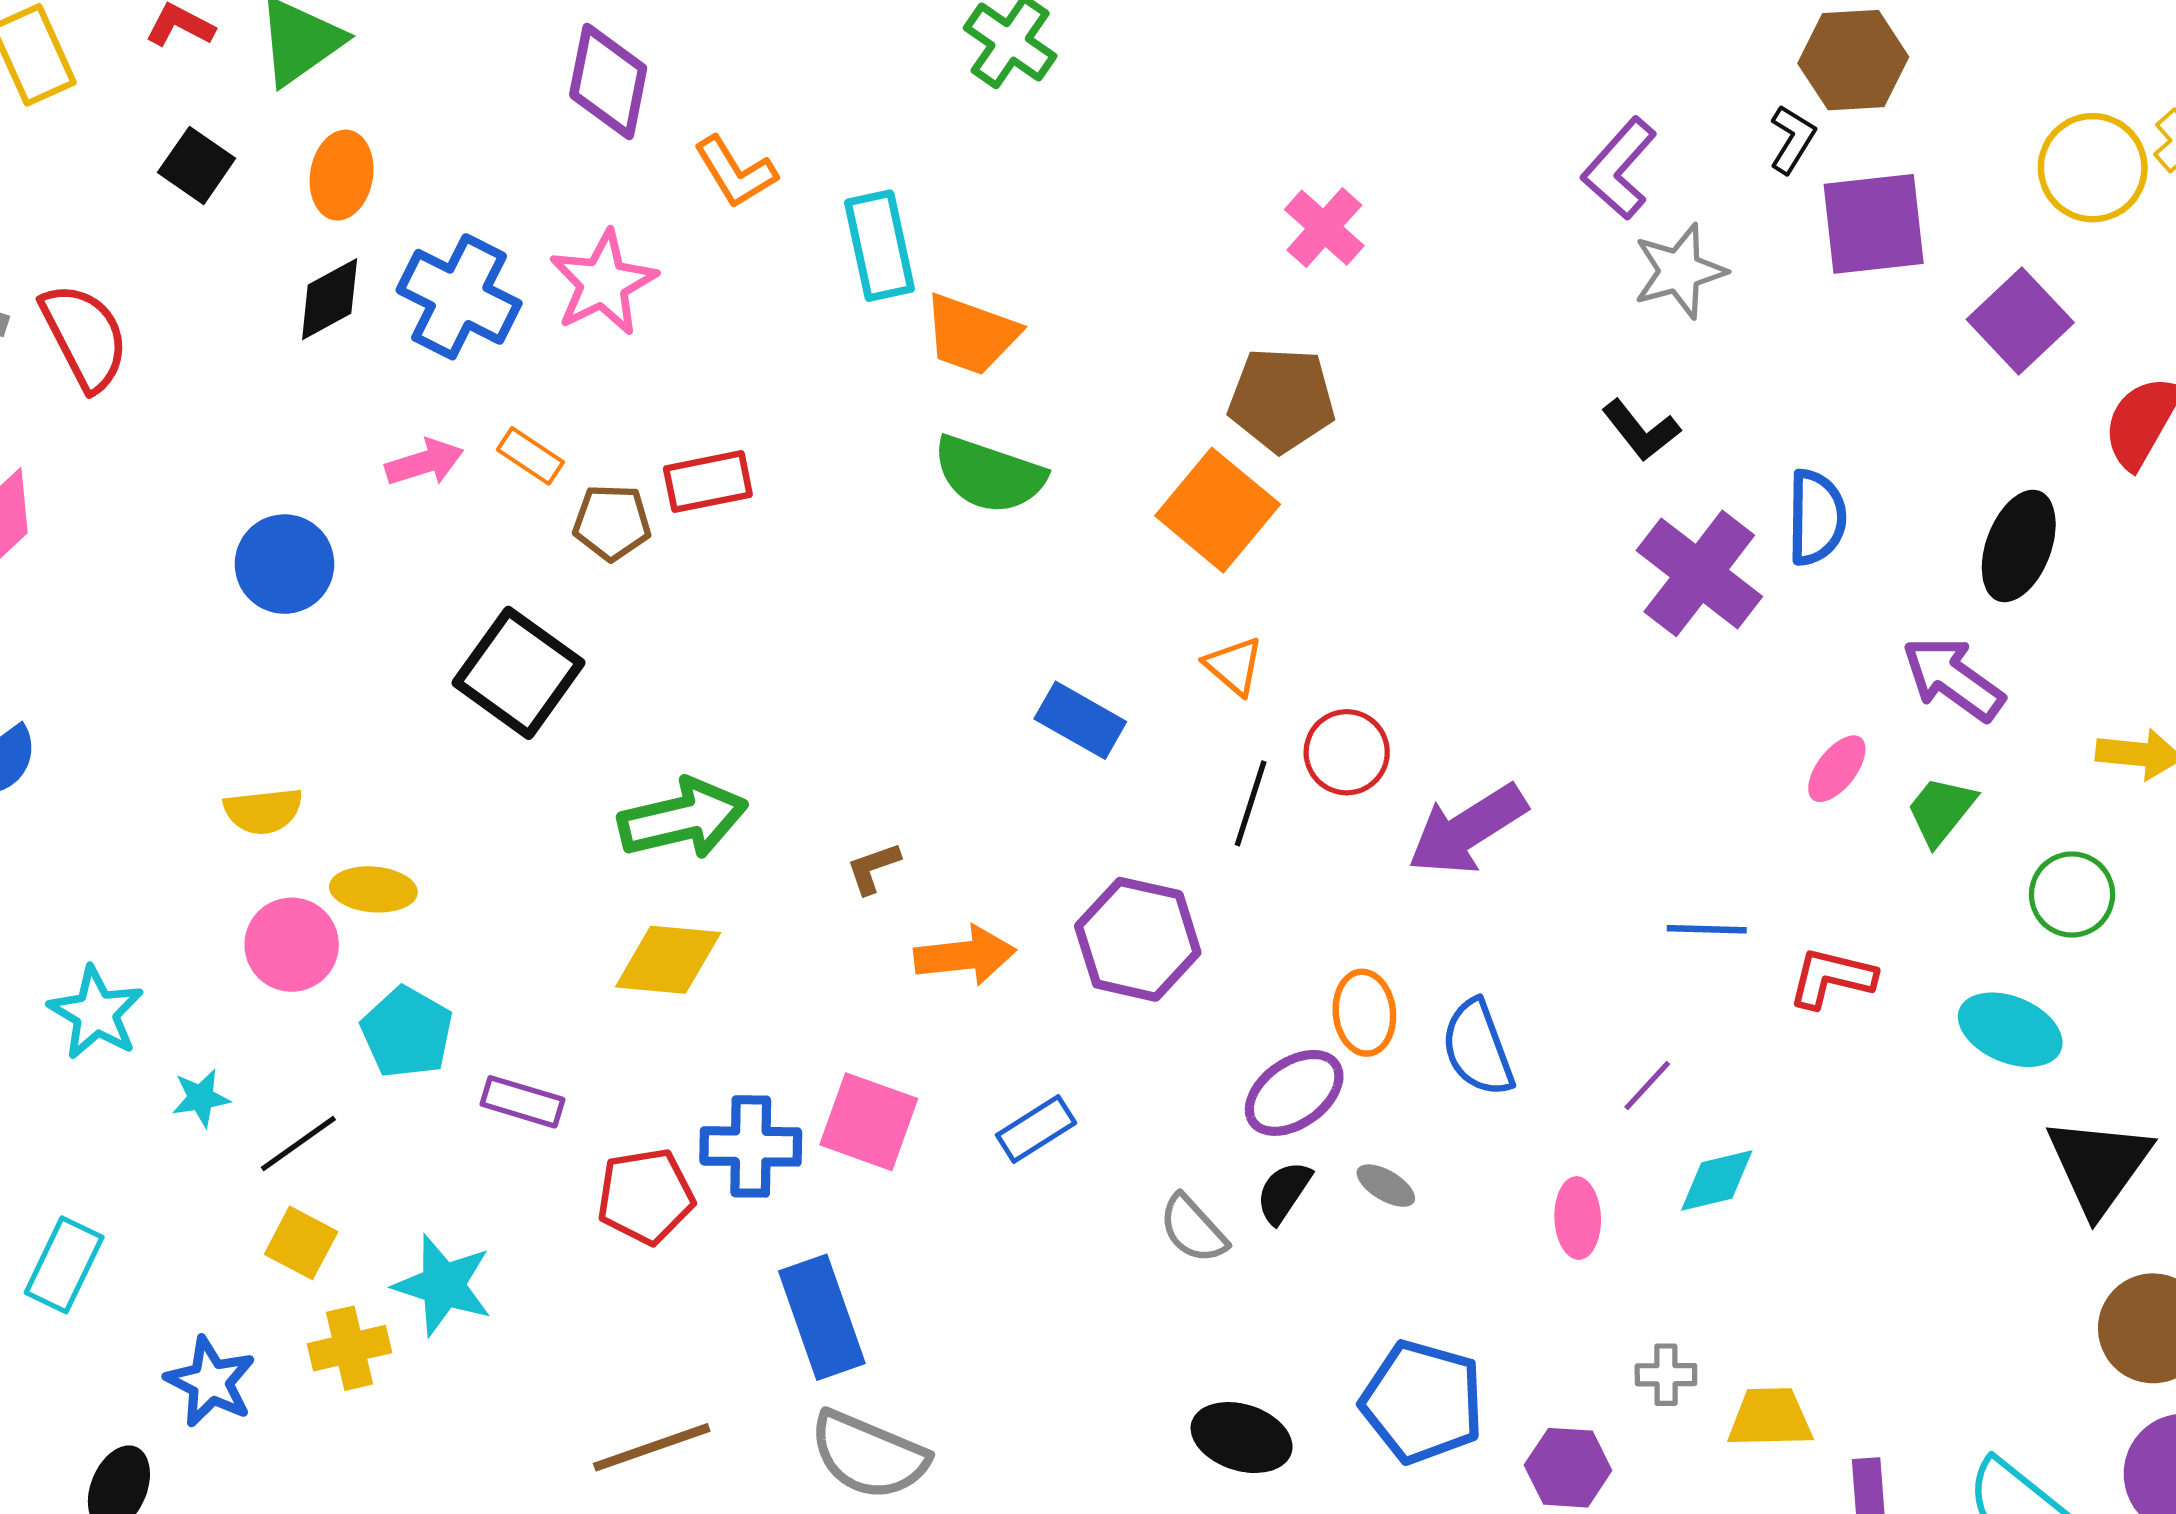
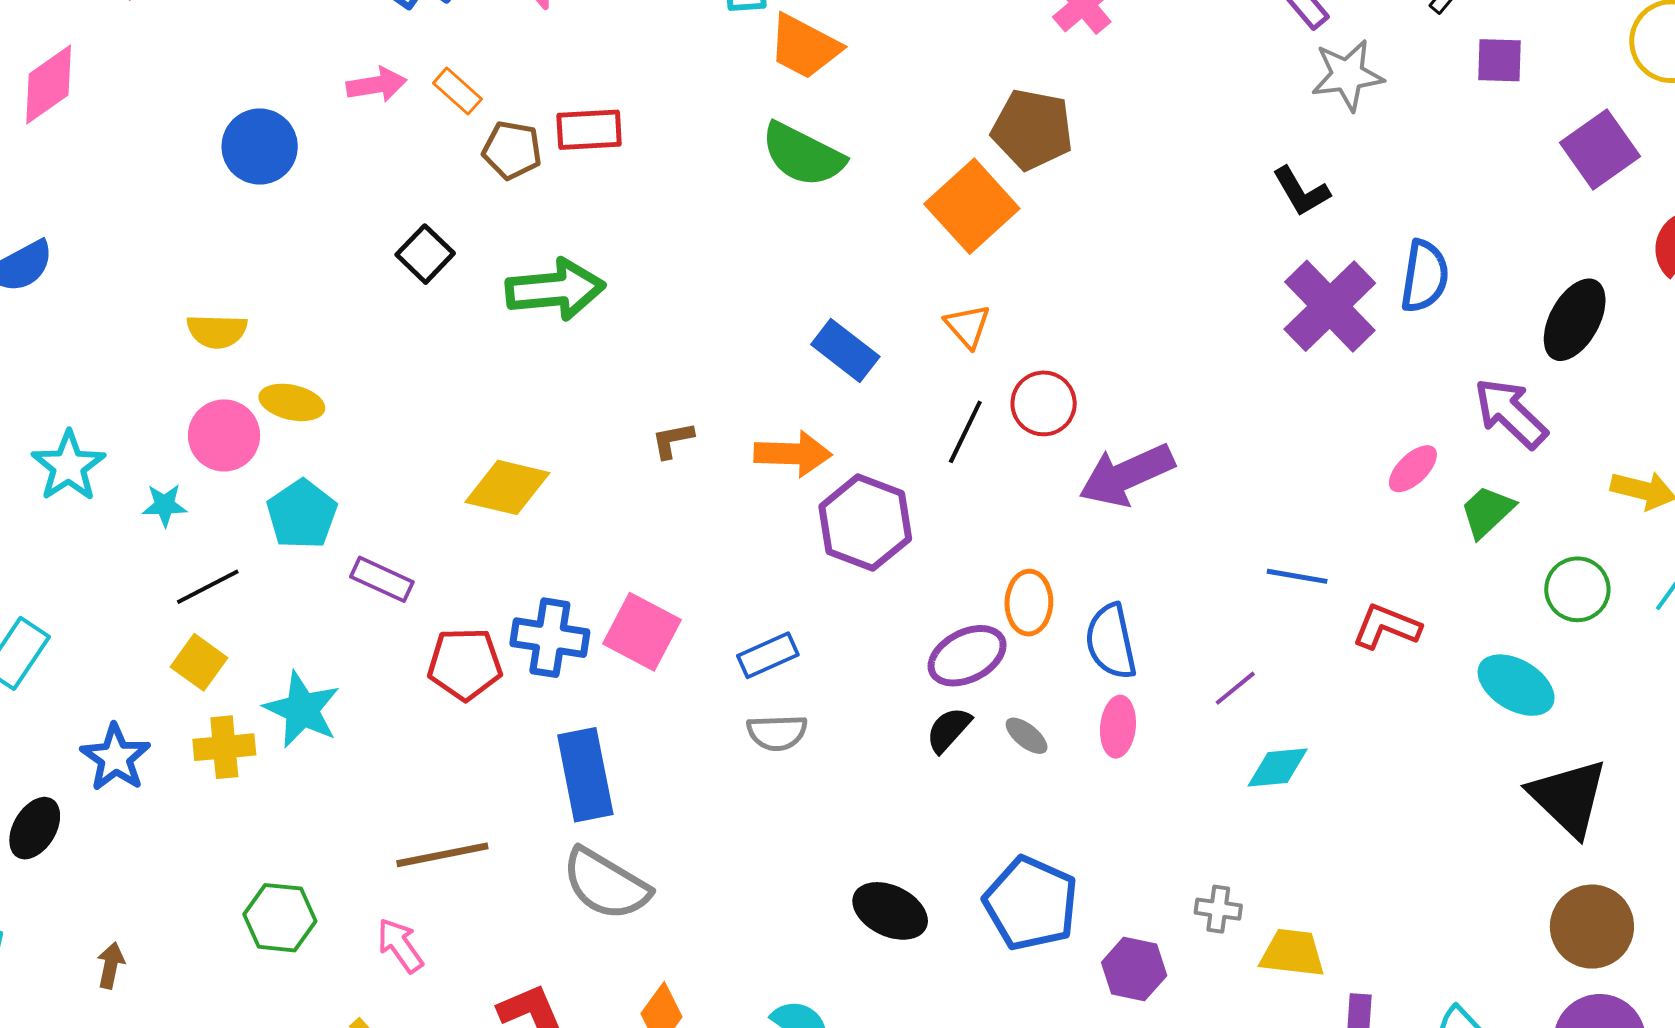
purple square: (1874, 224) -> (1499, 60), size x0.6
black square: (519, 673) -> (425, 254), size x0.6
green arrow: (683, 819) -> (555, 289), moved
orange arrow: (965, 956) -> (793, 454), moved
cyan star: (201, 1098) -> (165, 505), moved
black triangle: (2099, 1166) -> (1568, 797), turned -30
pink ellipse: (1578, 1218) -> (1118, 727), moved
gray semicircle: (1193, 1229) -> (777, 733), moved, turned -58

